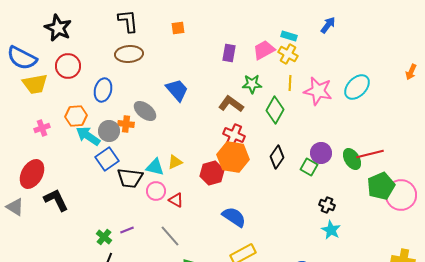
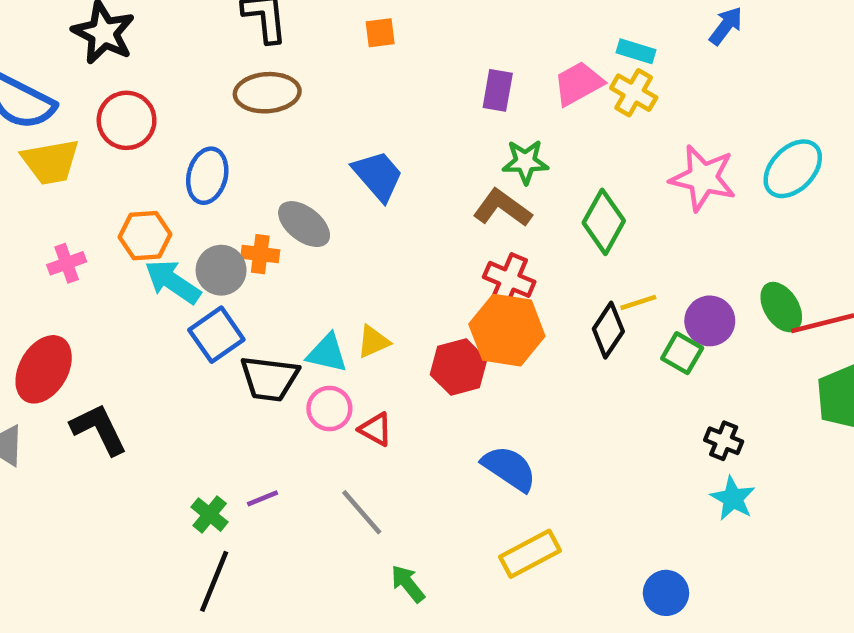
yellow line: (290, 83) -> (638, 302), moved, turned 70
green star: (252, 84) -> (525, 162), moved
green ellipse: (352, 159) -> (781, 307), moved

